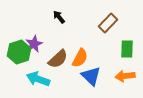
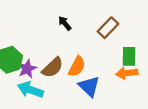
black arrow: (59, 17) -> (65, 23), moved
purple star: (34, 44) -> (27, 69), moved
orange arrow: (125, 76) -> (127, 73), moved

